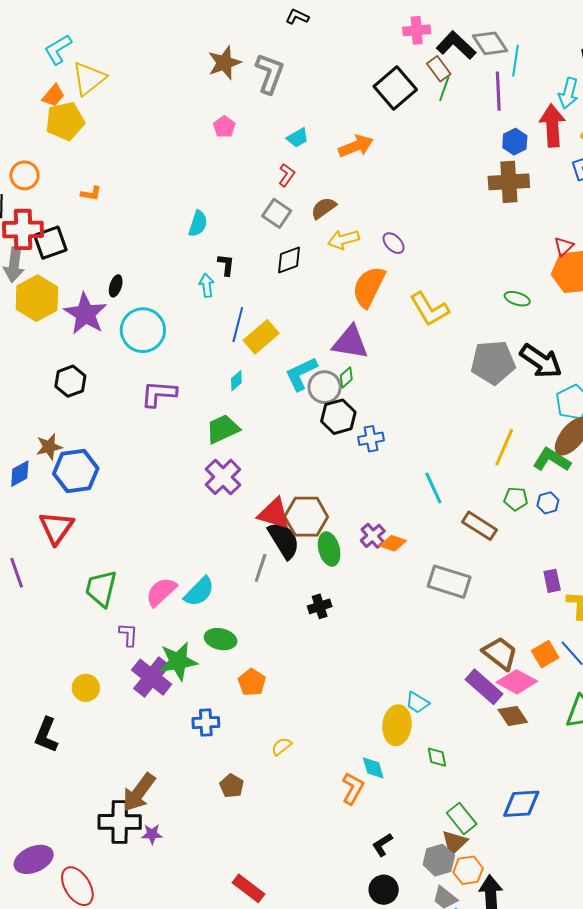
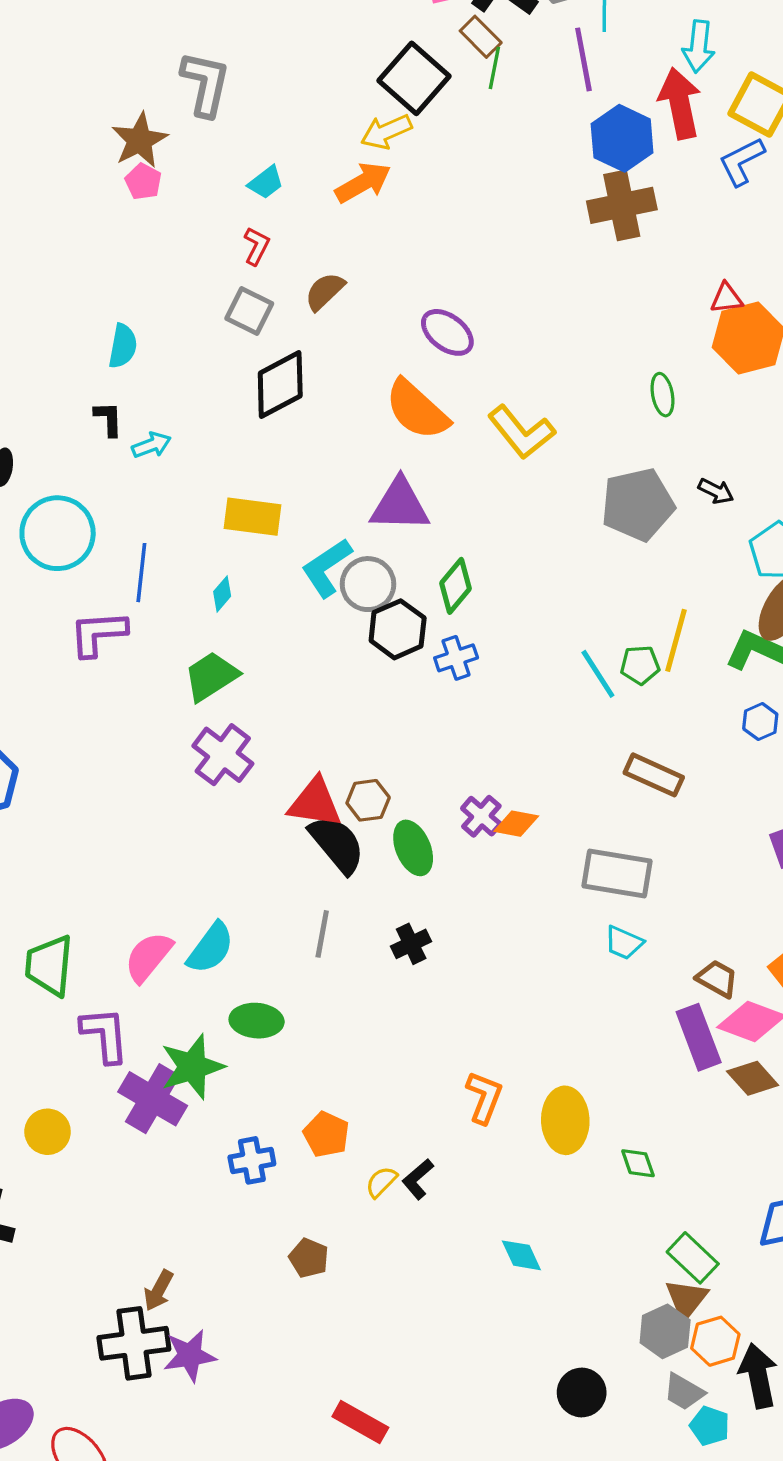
brown star: (224, 63) -> (140, 140), moved
blue hexagon: (515, 142) -> (622, 138), size x1.5
yellow arrow: (343, 240) -> (386, 132), moved
purple ellipse: (394, 243) -> (447, 332), size x1.4
red triangle: (564, 246) -> (727, 298), turned 45
black diamond: (289, 260) -> (280, 384), size x1.4
black L-shape: (226, 265) -> (108, 419), moved
cyan arrow: (207, 285) -> (151, 445), turned 85
orange semicircle: (369, 287) -> (417, 410), turned -66
green ellipse: (517, 299) -> (663, 395), turned 70
blue line: (238, 324) -> (141, 573), moved
yellow rectangle: (261, 337) -> (253, 517), turned 56
black arrow: (541, 361) -> (716, 491), size x0.5
green diamond: (346, 377) -> (455, 586), moved, size x1.5
cyan line: (433, 488) -> (598, 674), moved
green pentagon: (516, 499) -> (640, 665), moved
brown hexagon: (306, 517) -> (368, 800), size x0.6
gray line: (261, 568) -> (322, 934), moved
purple L-shape: (128, 635) -> (105, 1035), size x1.5
brown trapezoid: (500, 653) -> (717, 979), size x0.7
orange pentagon: (252, 682) -> (326, 1134), moved
purple rectangle: (484, 687) -> (699, 1037), turned 36
cyan trapezoid: (417, 703) -> (624, 943), moved
cyan diamond: (373, 768) -> (521, 1255), moved
orange L-shape: (353, 788) -> (484, 1097), moved
brown arrow: (139, 792) -> (158, 1290), size x0.6
purple star: (152, 834) -> (190, 1356), size x1.5
black L-shape: (382, 845) -> (418, 1179), moved

